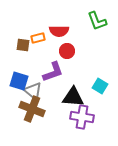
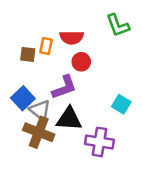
orange rectangle: (38, 38) -> (46, 46), turned -64
blue square: (19, 81) -> (23, 98), turned 30
black triangle: (73, 97) -> (69, 119), moved

